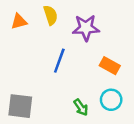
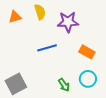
blue line: (59, 61) -> (47, 48), turned 54
gray square: (20, 106) -> (16, 84), turned -35

